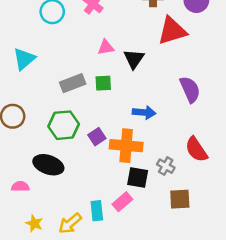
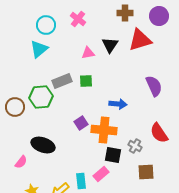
cyan triangle: (24, 59) -> (39, 49), moved
black triangle: (134, 59) -> (110, 45), moved
green hexagon: (64, 125) -> (41, 97), moved
pink semicircle: (20, 186) -> (21, 162), turned 128

